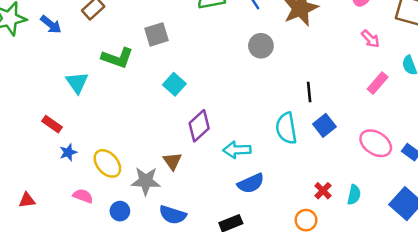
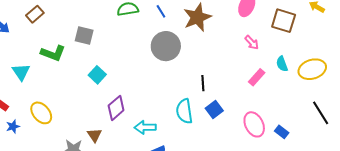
gray square: (156, 34) -> (84, 36), turned 30
gray circle: (261, 46) -> (166, 46), size x1.5
pink ellipse: (376, 143) -> (254, 124), turned 30
yellow ellipse: (107, 163) -> (41, 113), moved

